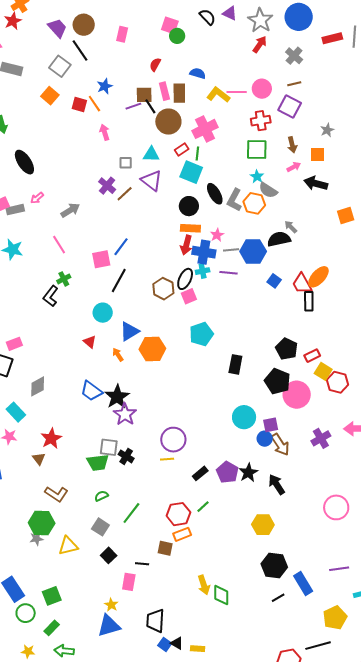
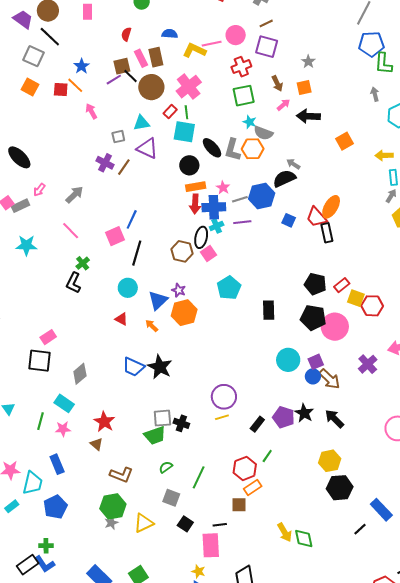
purple star: (125, 414) -> (179, 290), moved, size x0.6
black hexagon: (274, 565) -> (340, 488), moved
pink rectangle: (129, 582) -> (211, 545), size x1.4

